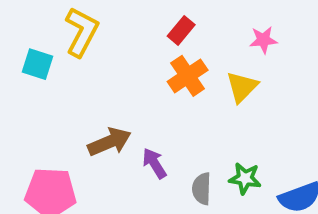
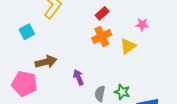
cyan square: (38, 64) -> (27, 32), moved, turned 35
brown arrow: (109, 142) -> (46, 62), moved

